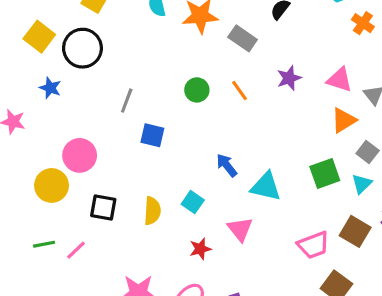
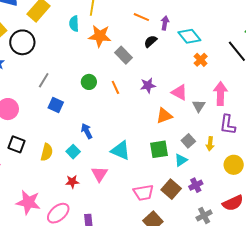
orange triangle: (344, 120) -> (164, 116), moved
blue arrow: (227, 165) -> (87, 131), moved

